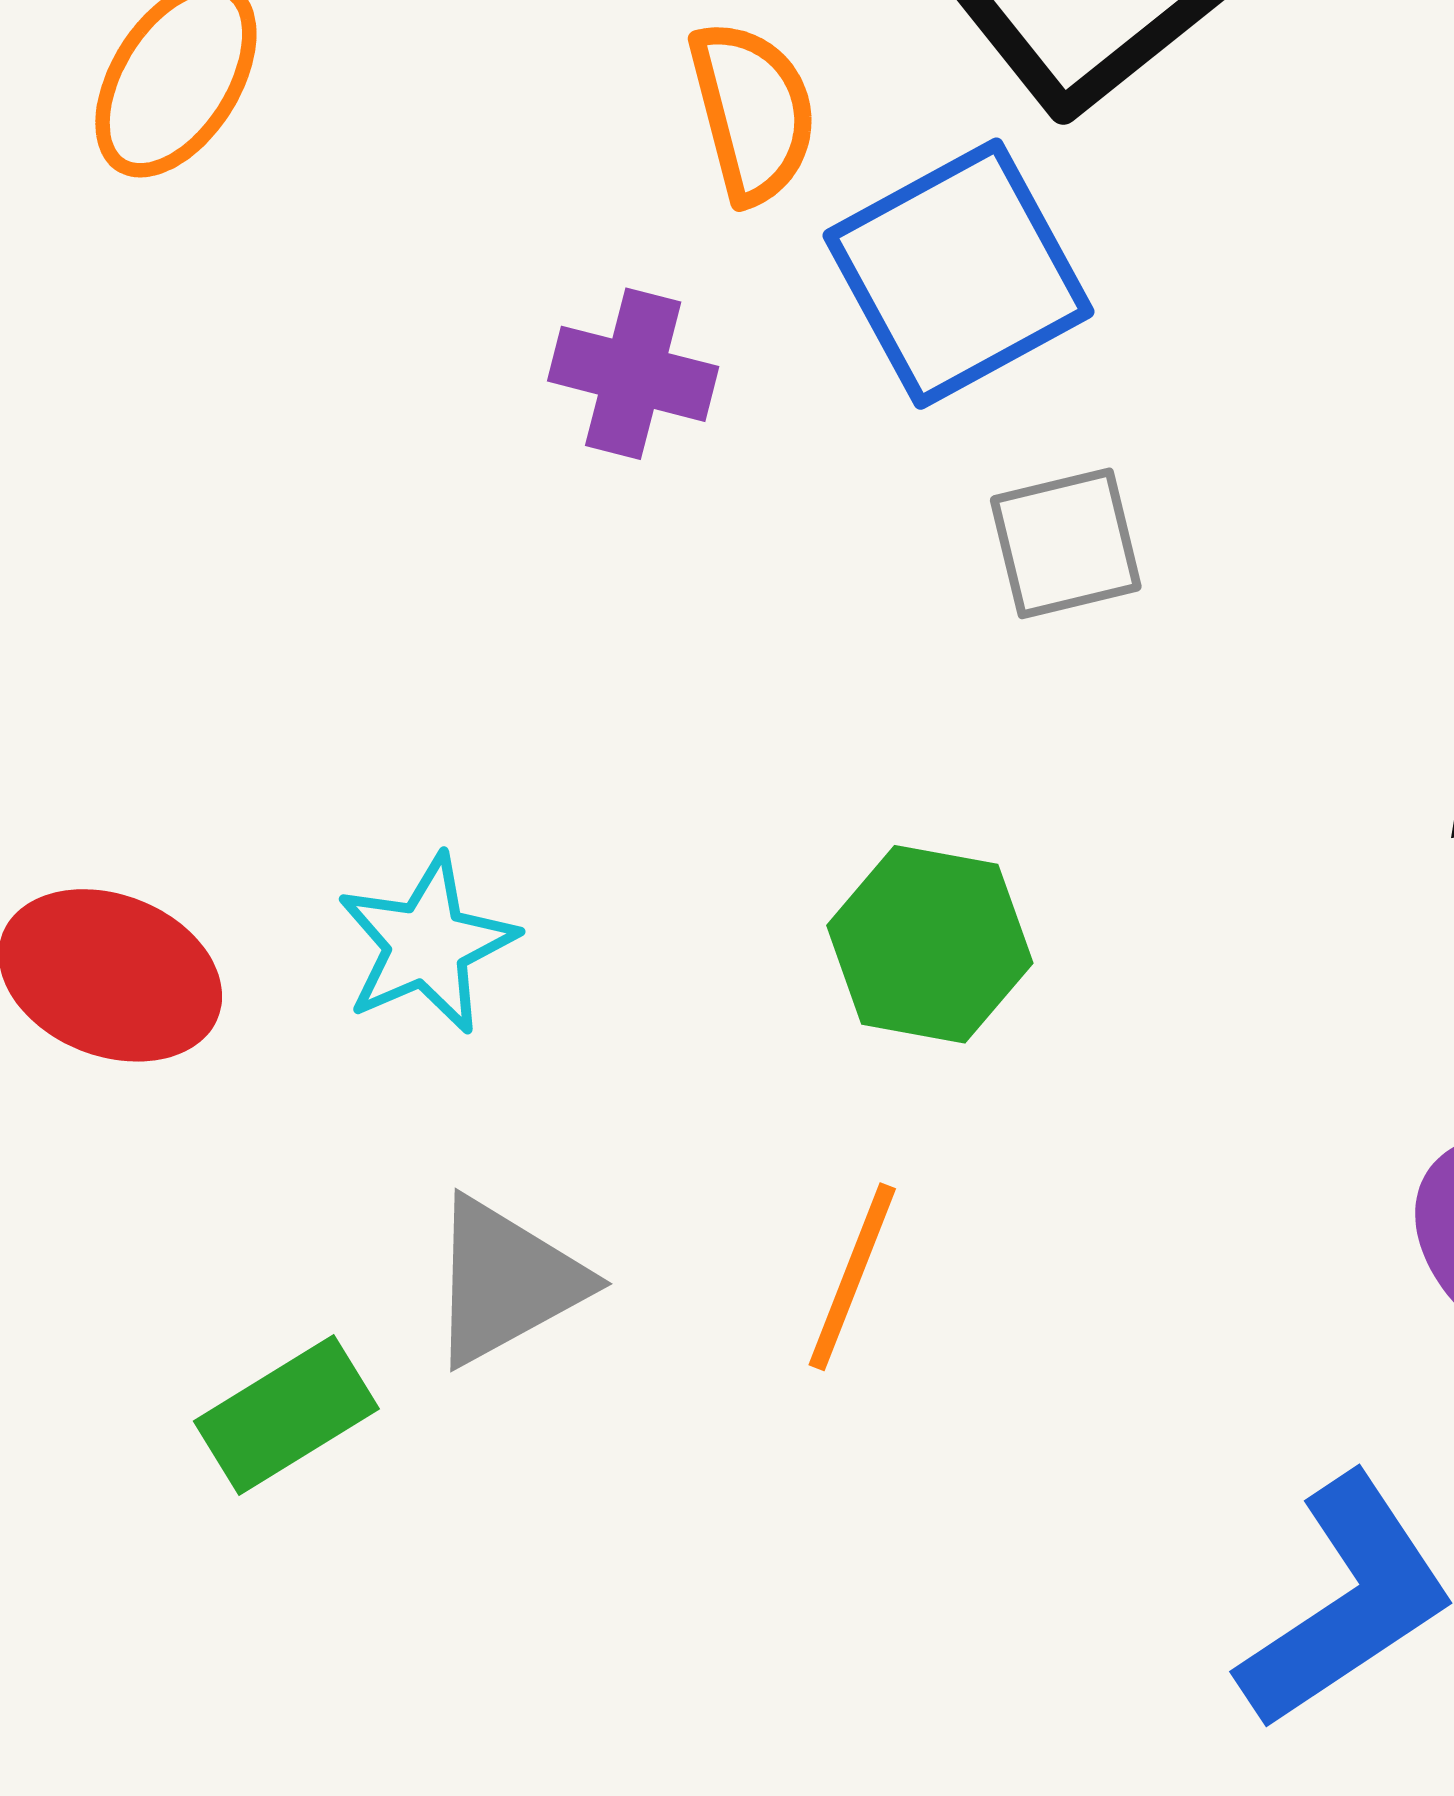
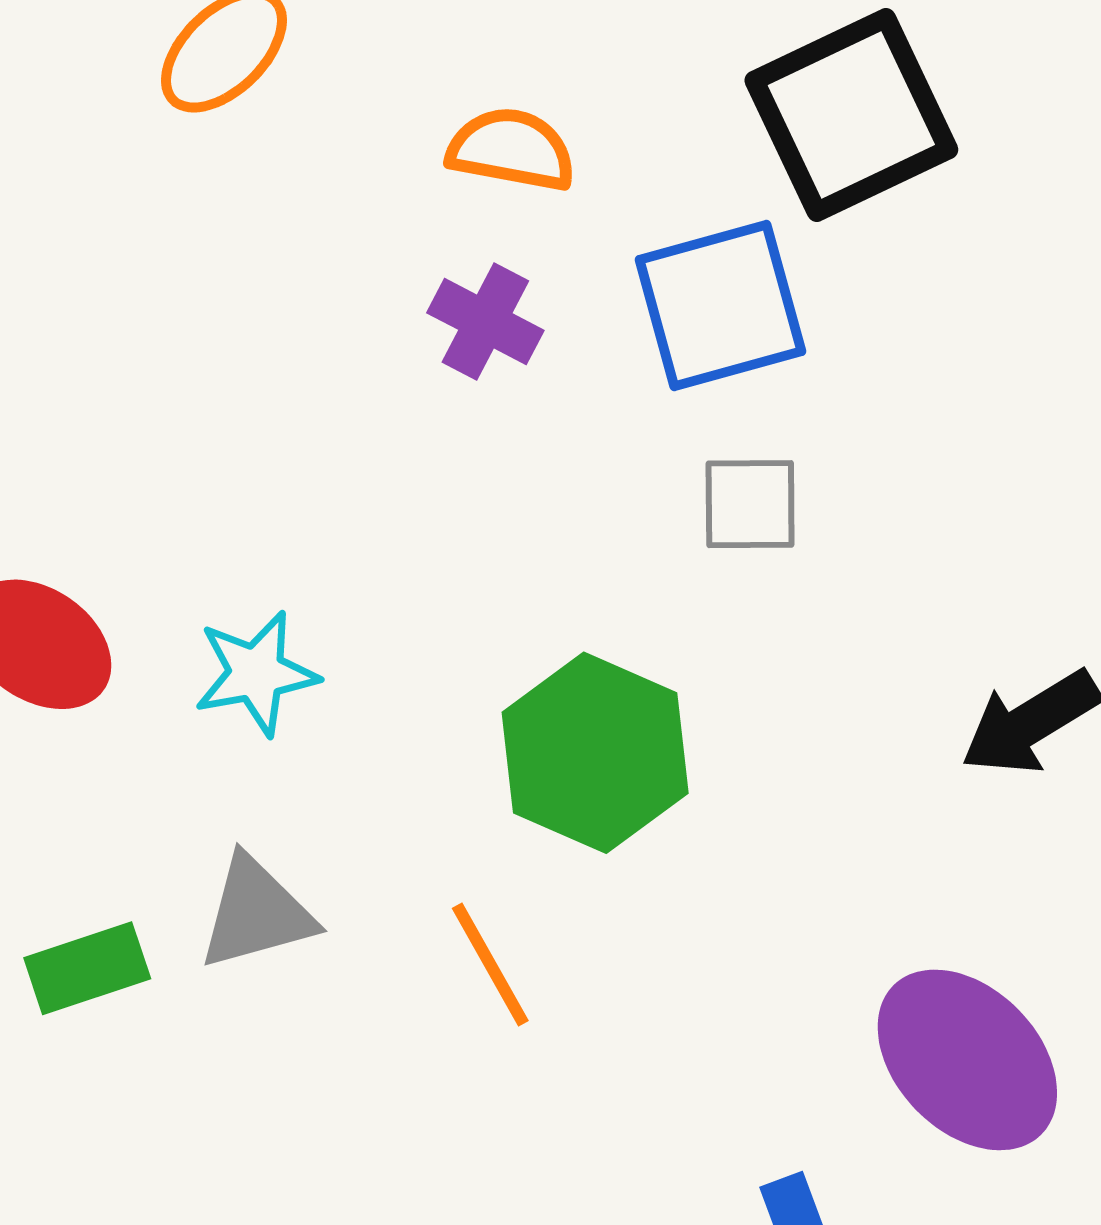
orange semicircle: (753, 112) -> (511, 150), moved, turned -78
green hexagon: (930, 944) -> (595, 753), size x1.4
orange line: (852, 1277) -> (490, 965), turned -64

